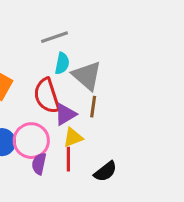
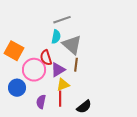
gray line: (54, 37) -> (62, 20), moved
red semicircle: (47, 96) -> (46, 58), size x0.7
pink circle: (31, 141) -> (34, 70), moved

